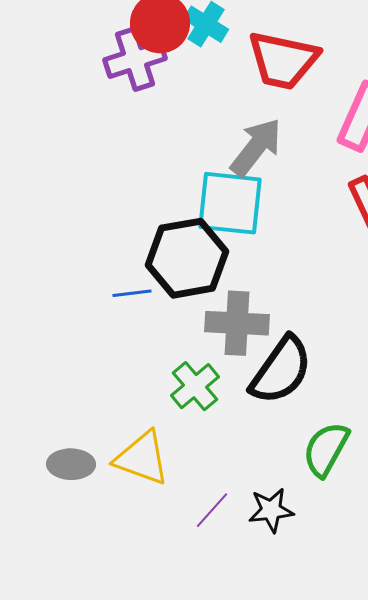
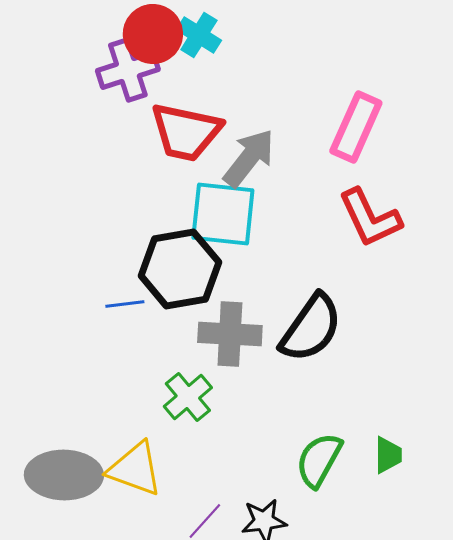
red trapezoid: (283, 60) -> (186, 132), moved
black semicircle: (281, 370) -> (311, 328), moved
gray ellipse: (71, 464) -> (64, 475), size x1.6

